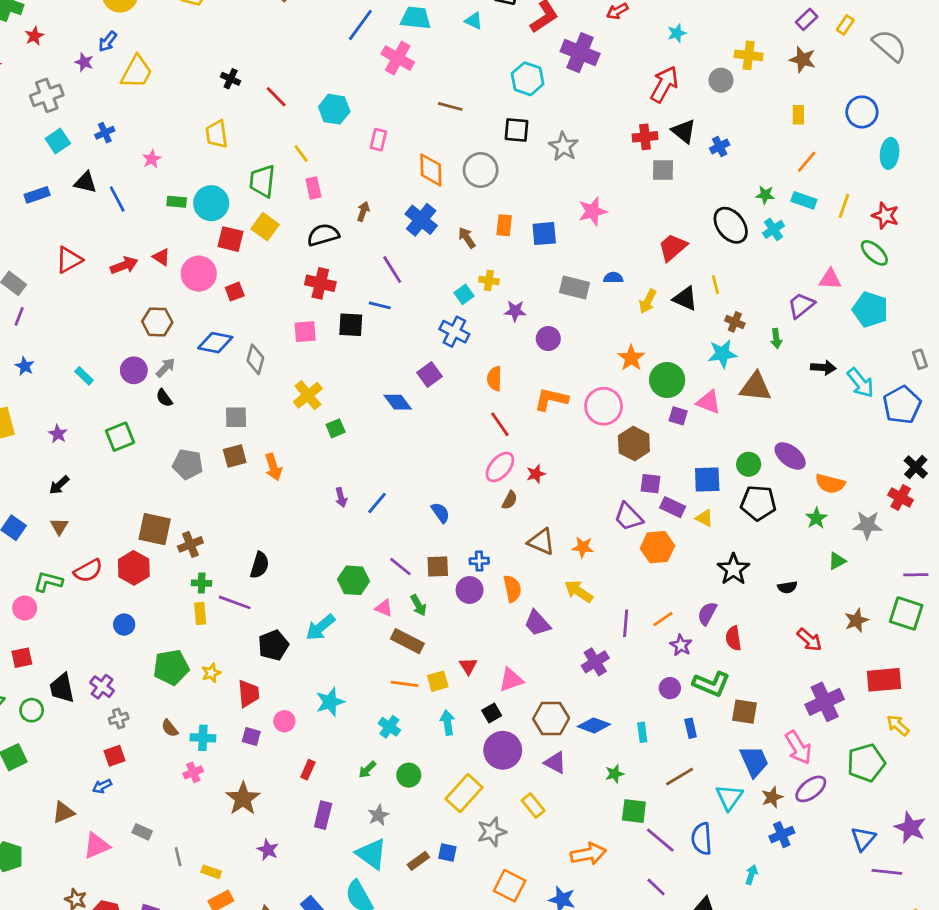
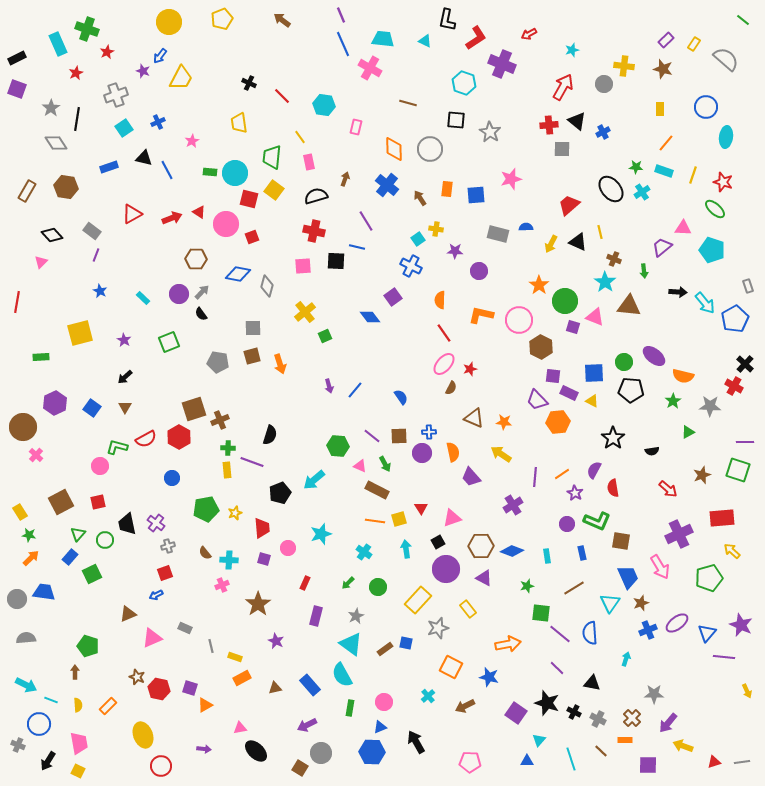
blue line: (360, 25) -> (343, 44), turned -60
cyan star: (722, 354) -> (605, 282), turned -30
brown square: (155, 529) -> (194, 409), turned -30
purple ellipse: (811, 789) -> (677, 623), moved

